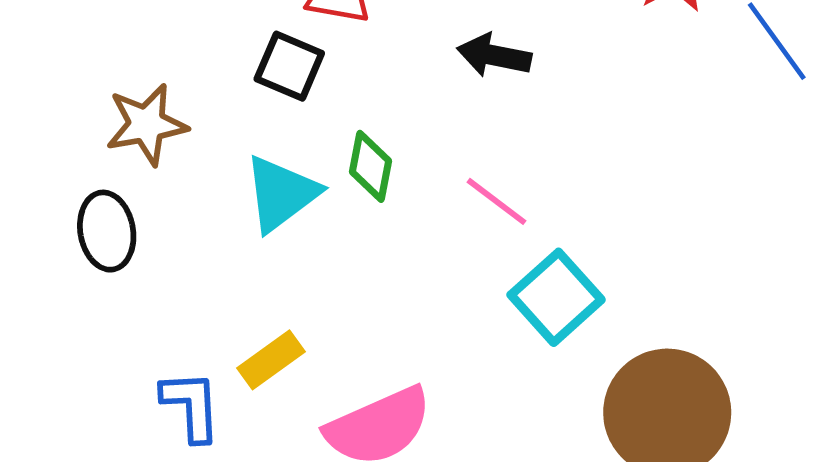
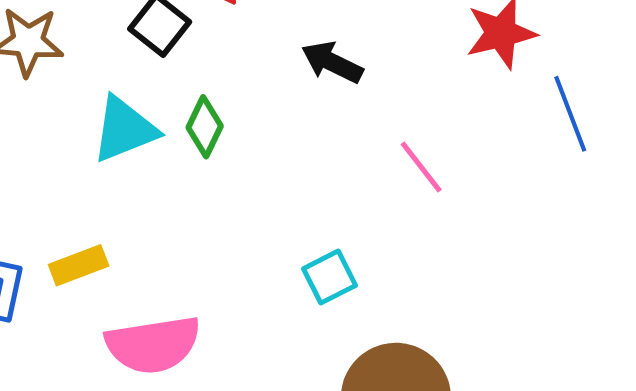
pink line: (496, 201) -> (421, 167), moved
cyan square: (556, 297) -> (329, 277), size x0.7

